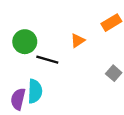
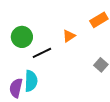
black line: (47, 60) -> (42, 53), turned -42

